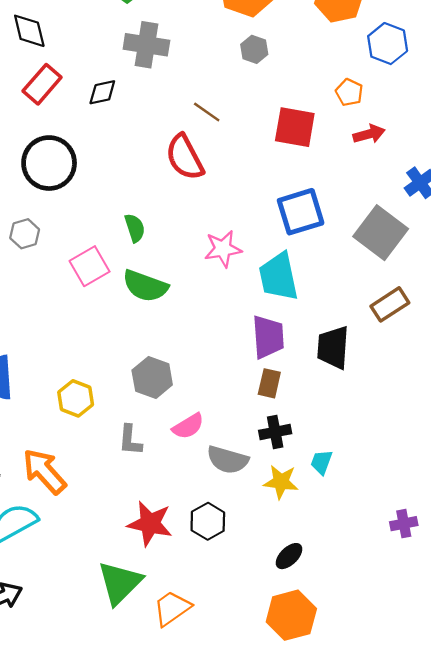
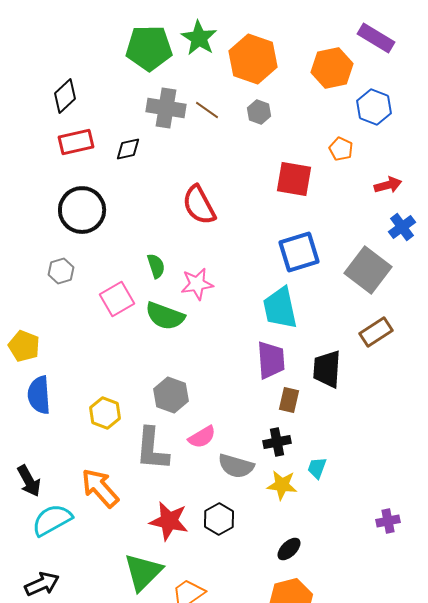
black diamond: (29, 31) -> (65, 96), turned 60
red rectangle: (42, 84) -> (76, 142), turned 36
brown line: (207, 112) -> (207, 110), moved
red arrow: (369, 134) -> (388, 185), moved
pink star: (223, 249) -> (197, 284), moved
brown rectangle: (269, 383) -> (289, 400), moved
gray L-shape: (130, 440) -> (152, 449), size x1.6
orange arrow: (44, 471) -> (100, 488), moved

